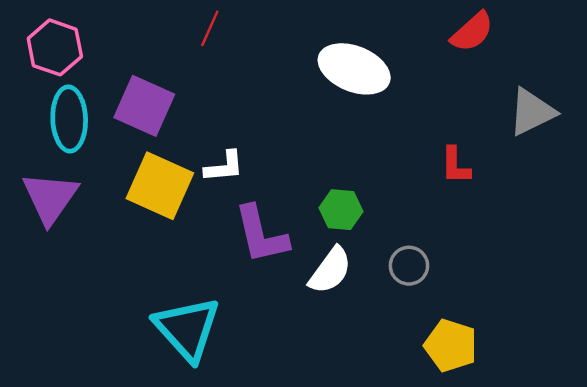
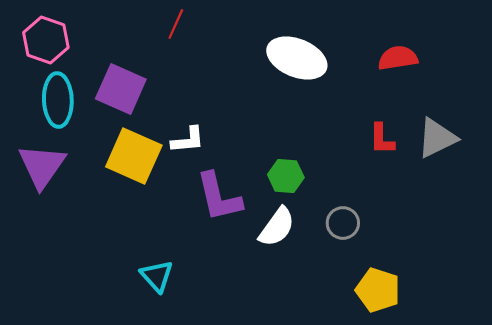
red semicircle: (472, 32) -> (398, 58), moved, turned -147
gray triangle: (532, 112) -> (437, 138), moved
cyan triangle: (187, 329) -> (157, 276), size x0.6

